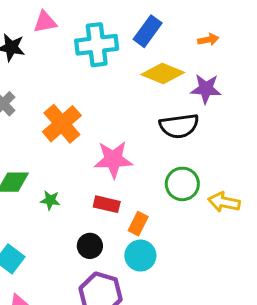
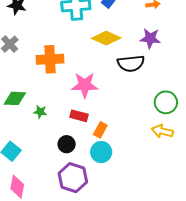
yellow diamond: (163, 73) -> (106, 38), moved
orange cross: (62, 124) -> (50, 59), turned 36
green circle: (182, 184) -> (166, 102), moved
yellow arrow: (224, 202) -> (162, 131), moved

